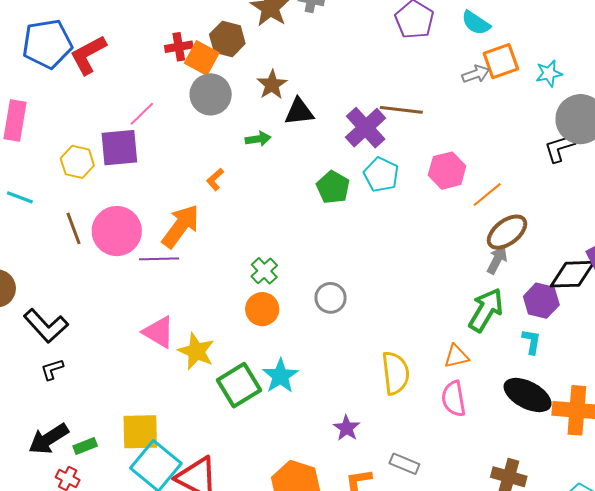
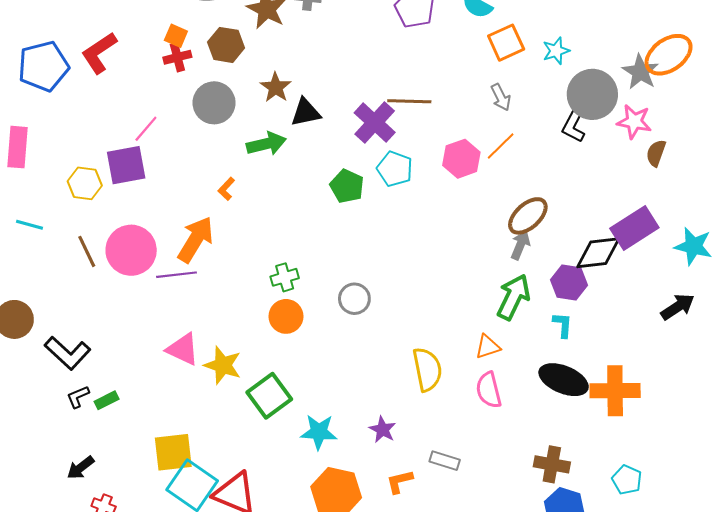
red L-shape: (88, 55) -> (99, 53), moved
orange square: (202, 58) -> (176, 36), moved, size x0.7
gray arrow: (476, 74) -> (501, 97), moved, turned 88
green arrow: (258, 139) -> (266, 144), size x1.5
black L-shape: (560, 148) -> (574, 125), turned -40
orange line: (487, 195) -> (501, 146), moved
green cross: (264, 271) -> (285, 277), turned 32
cyan star: (280, 376) -> (319, 432), moved, turned -30
black arrow: (49, 439) -> (81, 468), size x0.7
green rectangle: (85, 446) -> (107, 400), moved

